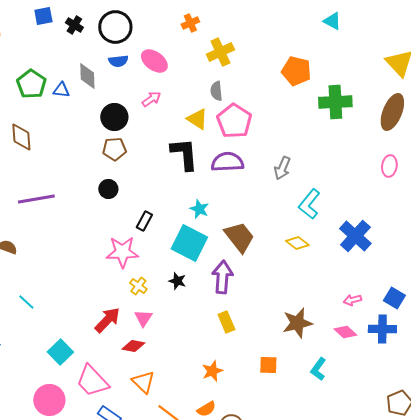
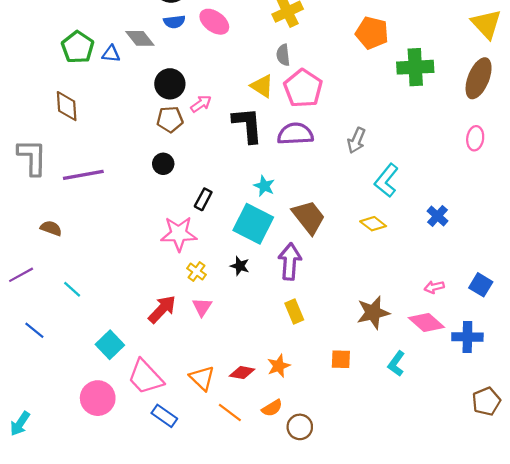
gray diamond: (87, 76) -> (140, 38), turned -36
pink arrow: (151, 99) -> (201, 104), moved
blue cross: (355, 236) -> (437, 216), size x0.6
blue cross: (382, 329) -> (467, 337), moved
pink diamond: (345, 332) -> (426, 323), size x1.4
red diamond: (133, 346) -> (242, 373), moved

